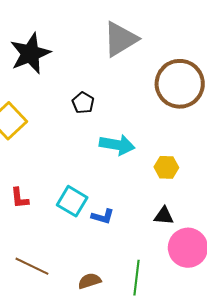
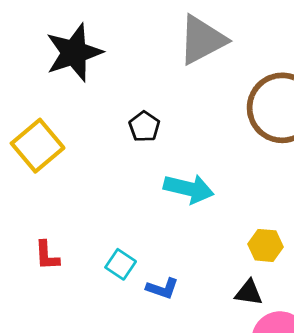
yellow hexagon: (166, 167) -> (266, 245), moved
cyan square: (72, 201) -> (121, 264), size x0.7

